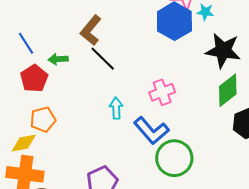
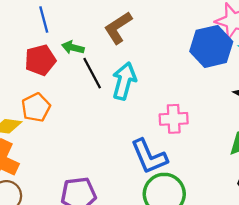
black line: (103, 59) -> (92, 73), moved
cyan arrow: (116, 108) -> (124, 81), moved, size x1.5
orange pentagon: (43, 120) -> (36, 107), turned -30

